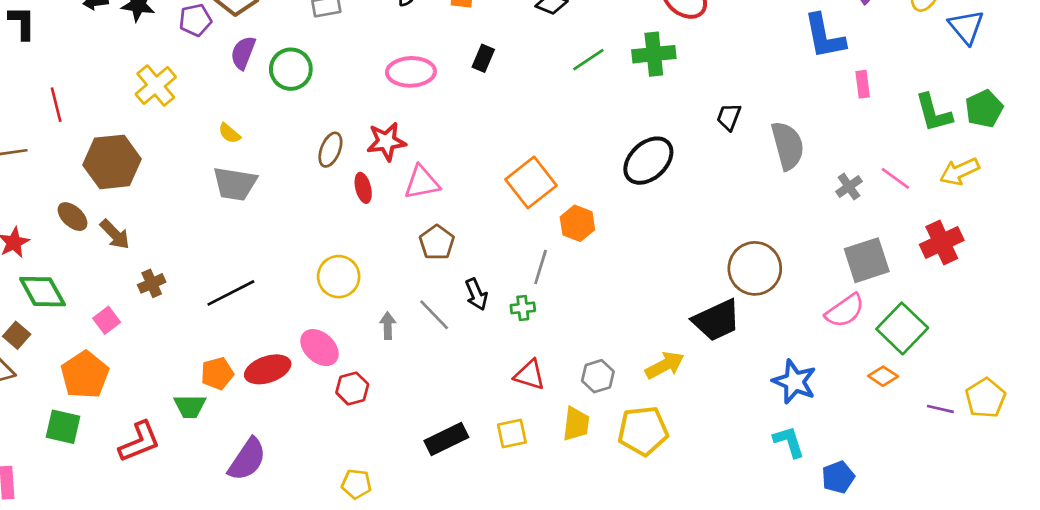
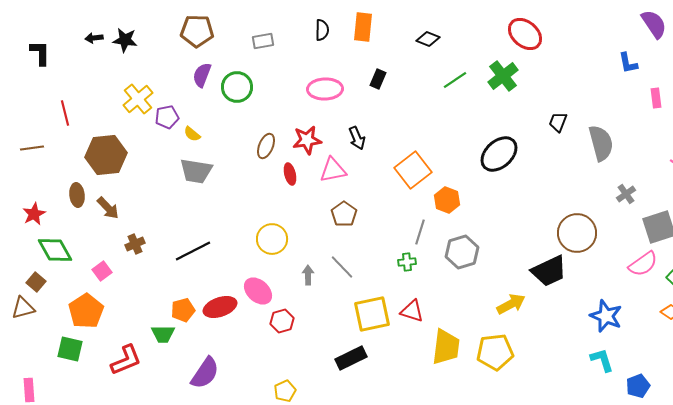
purple pentagon: (195, 20) -> (167, 117), moved
blue L-shape: (824, 36) -> (628, 63), size x0.6
green cross: (654, 54) -> (503, 76), turned -32
gray cross: (849, 187) -> (626, 194), moved
brown ellipse: (73, 217) -> (77, 195), turned 40
black arrow: (476, 294) -> (357, 138), moved
gray hexagon: (598, 376) -> (462, 252), moved, size x1.4
yellow trapezoid: (576, 424) -> (446, 347), size x1.4
yellow square: (512, 434) -> (372, 314), moved, size x1.6
yellow pentagon: (356, 484) -> (285, 391), turned -30

